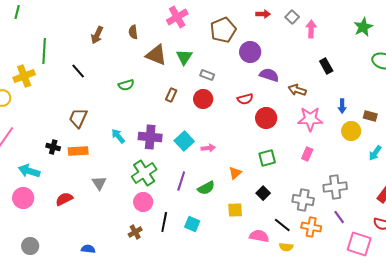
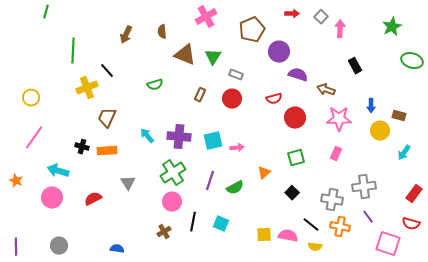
yellow cross: (24, 76) -> (87, 88), moved
cyan square: (184, 141) -> (213, 141), turned 30
yellow square: (235, 210) -> (264, 235), moved

